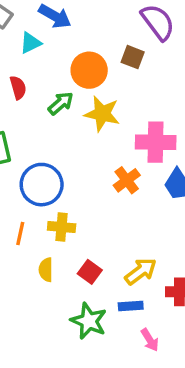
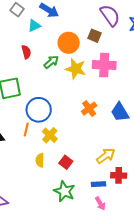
pink cross: (156, 142) -> (104, 65), moved
yellow cross: (62, 227) -> (50, 135), turned 35
orange line: (20, 234) -> (26, 129), moved
yellow arrow: (141, 271) -> (106, 156), moved
blue rectangle: (131, 306) -> (98, 184), moved

